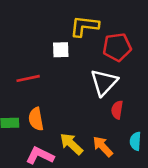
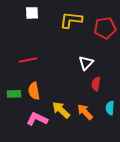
red pentagon: (117, 47) -> (105, 28), moved
white square: (61, 50) -> (32, 13), moved
white triangle: (104, 82) -> (86, 63), size x0.7

